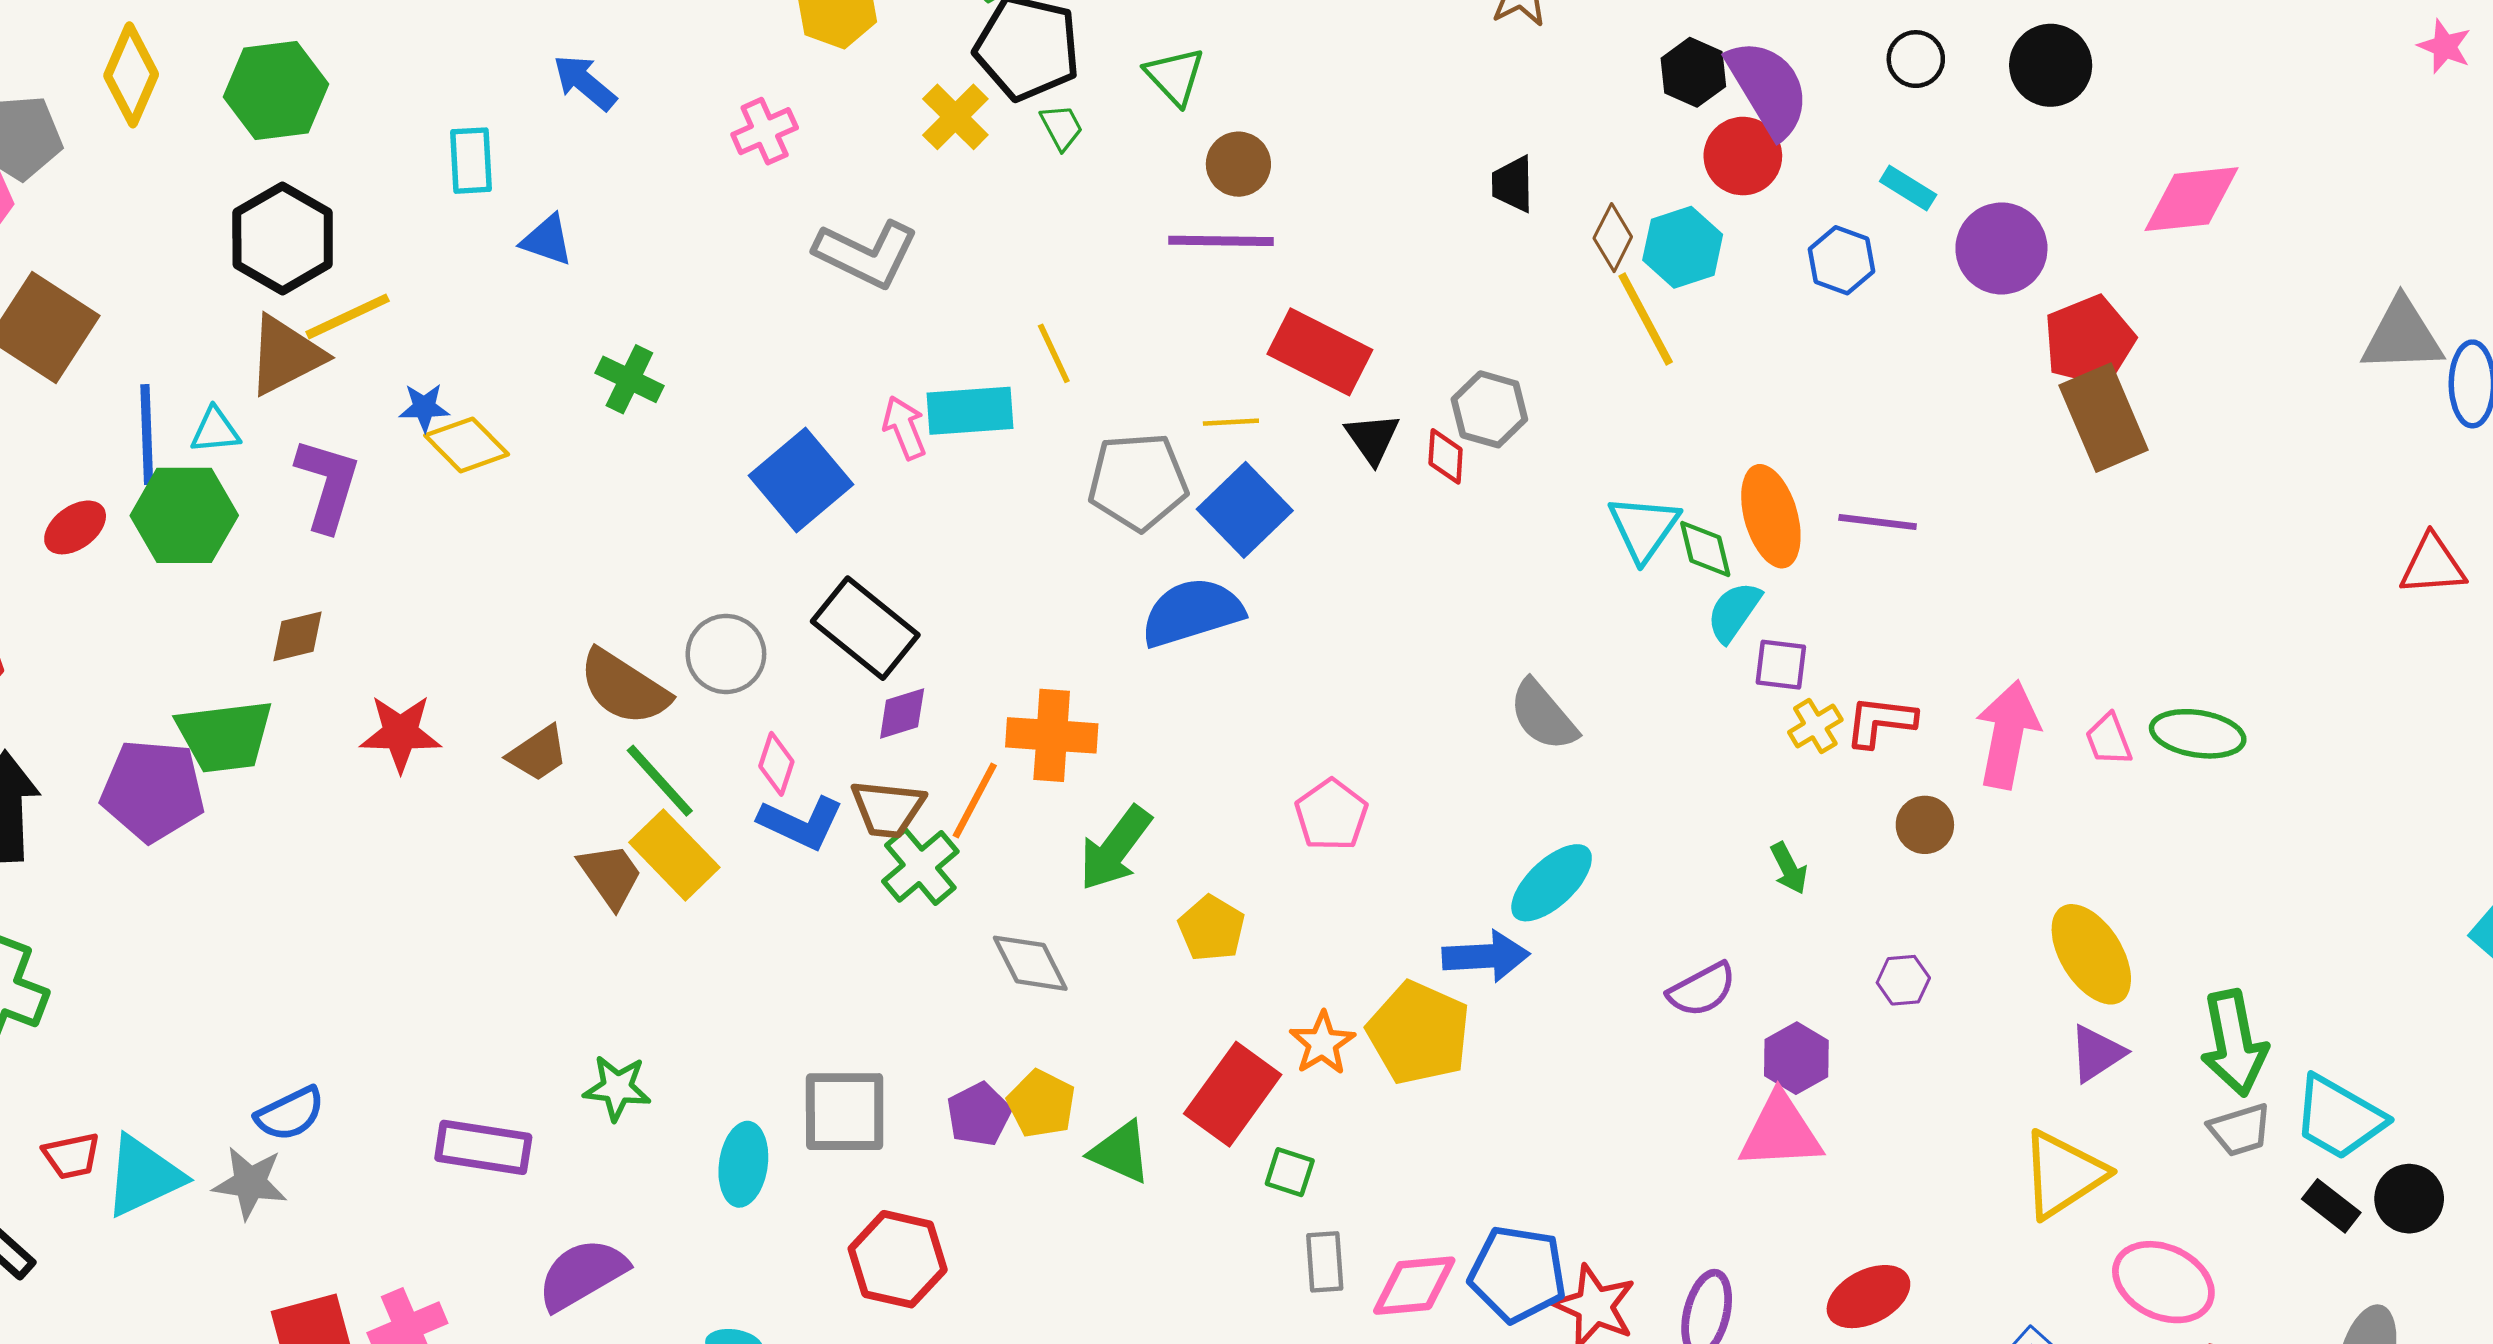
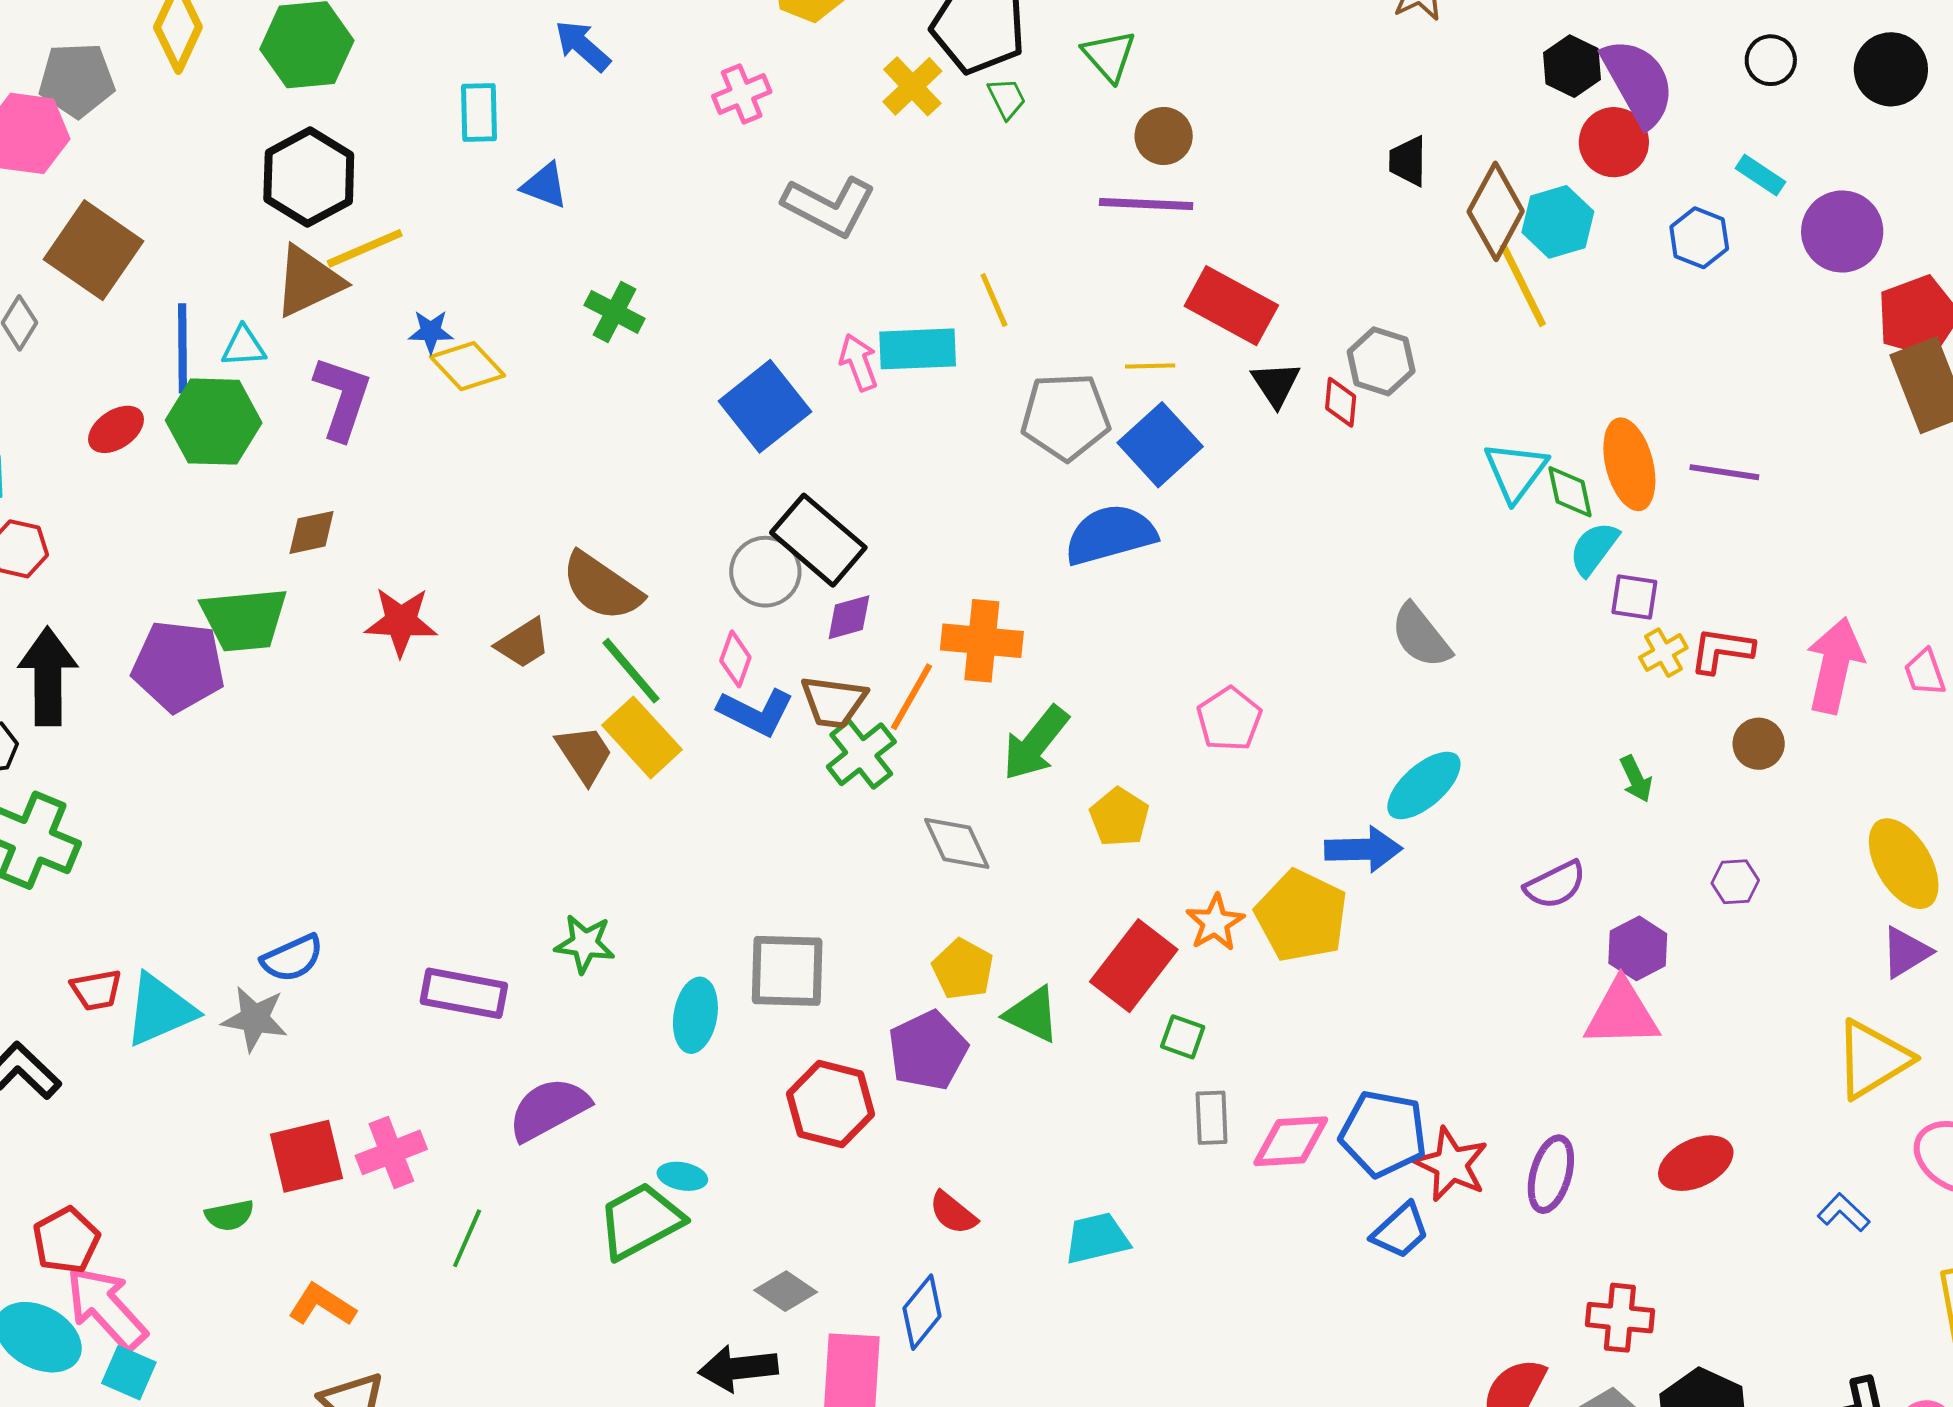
brown diamond: (1613, 238) -> (1496, 211), size x1.6
gray circle: (726, 654) -> (765, 572), moved
purple pentagon: (979, 1114) -> (928, 1050), moved, size x1.4

